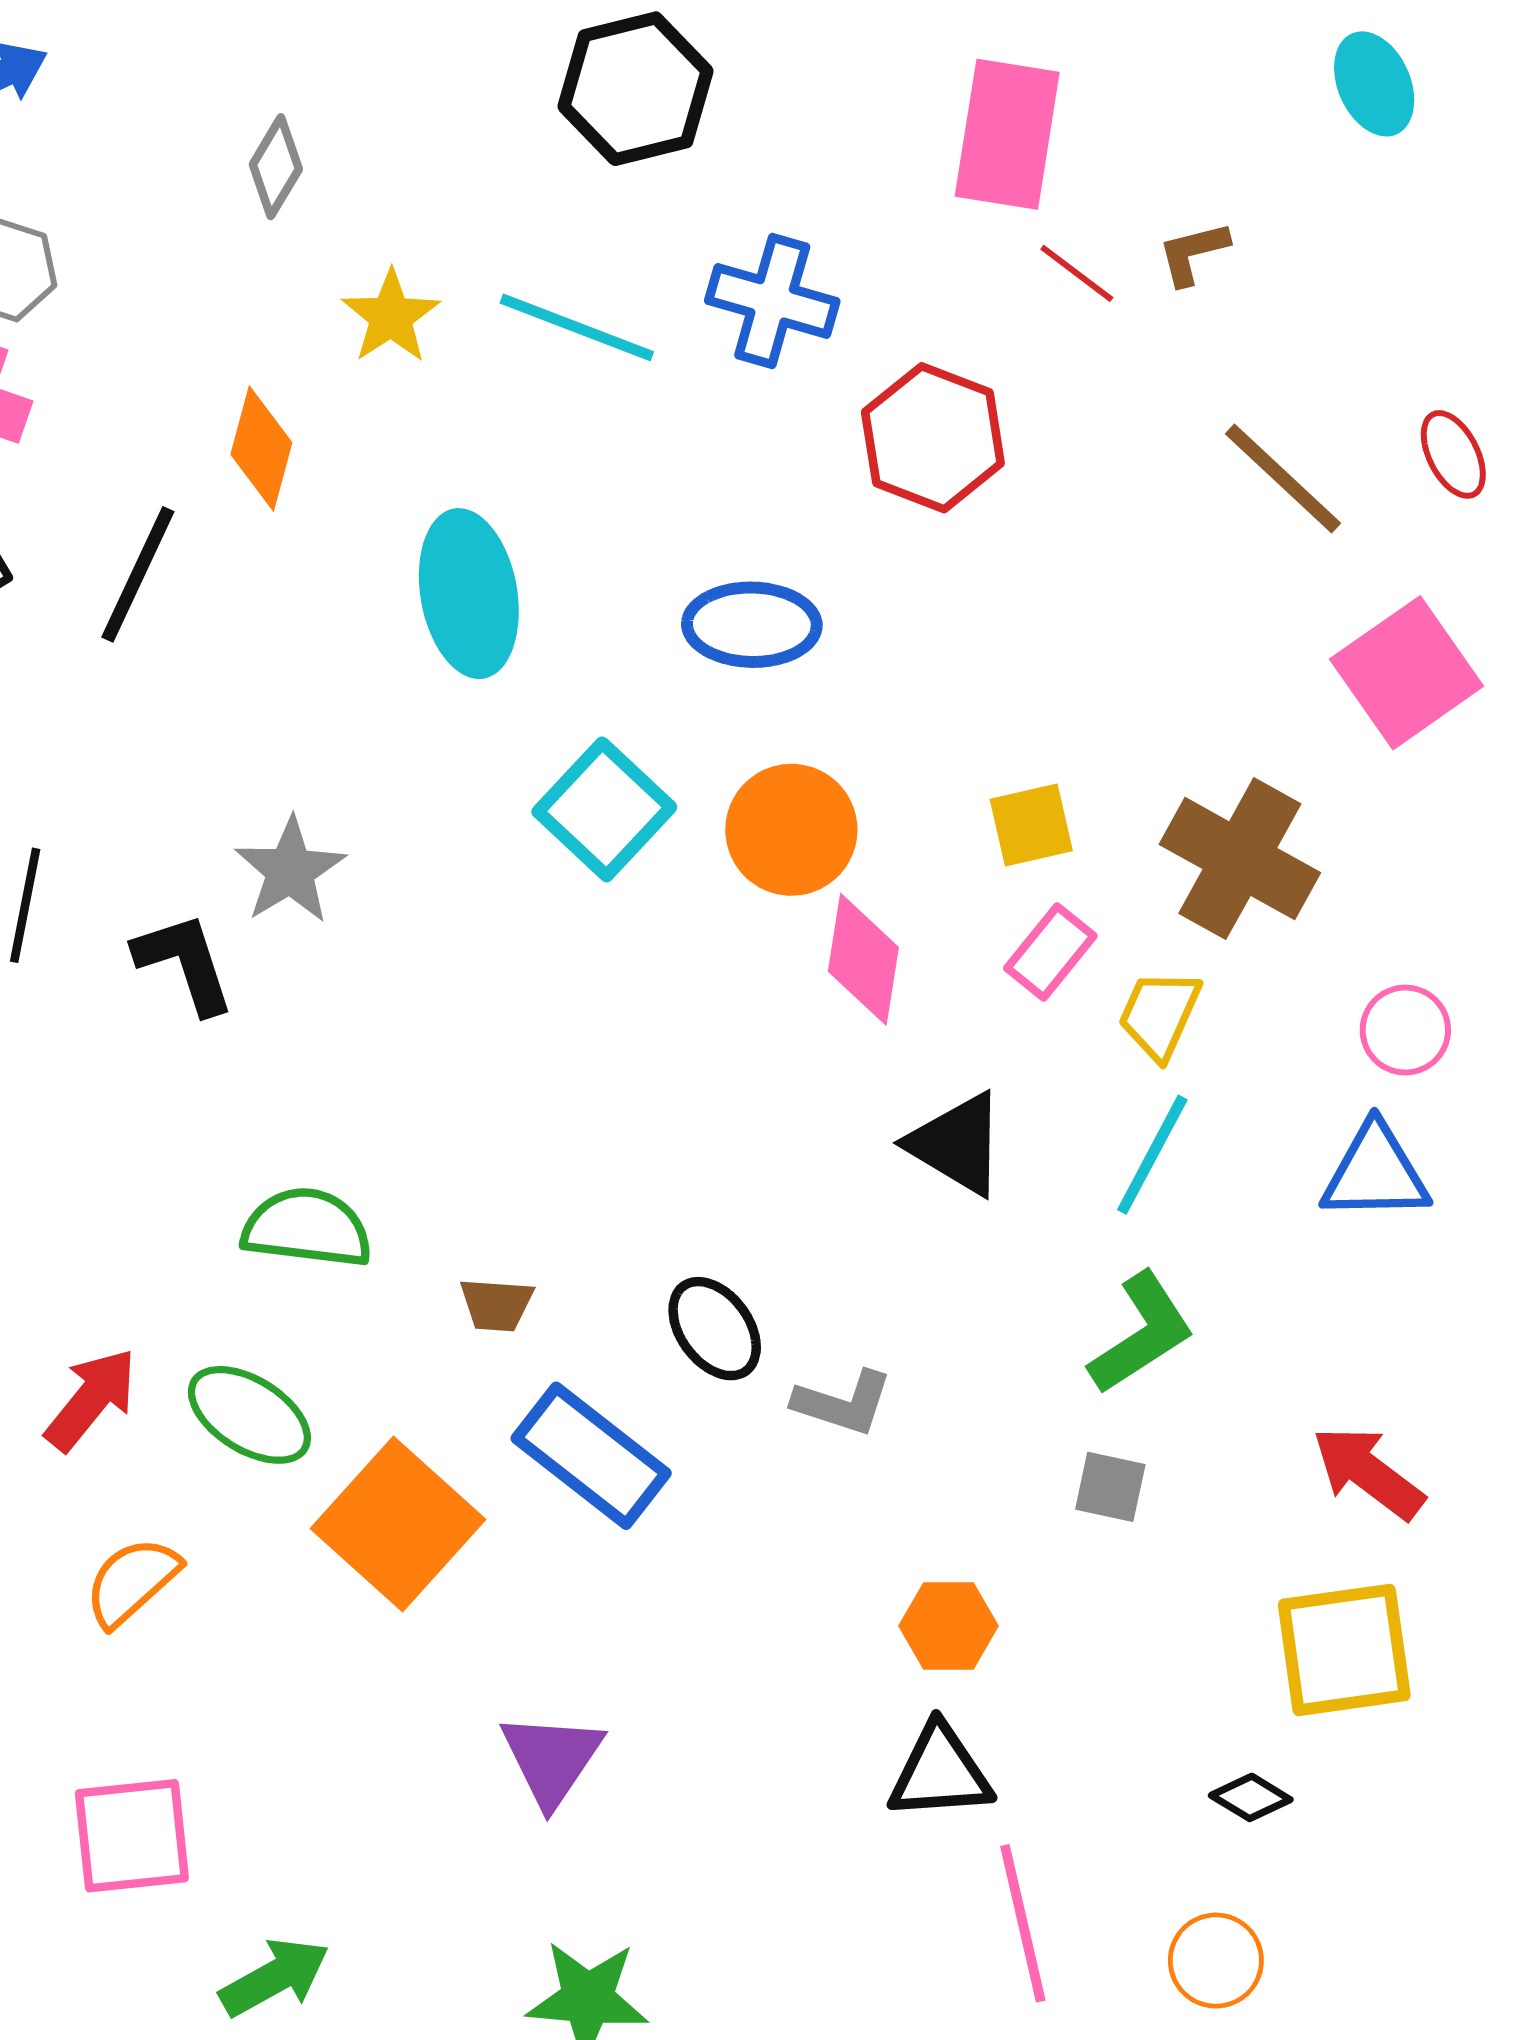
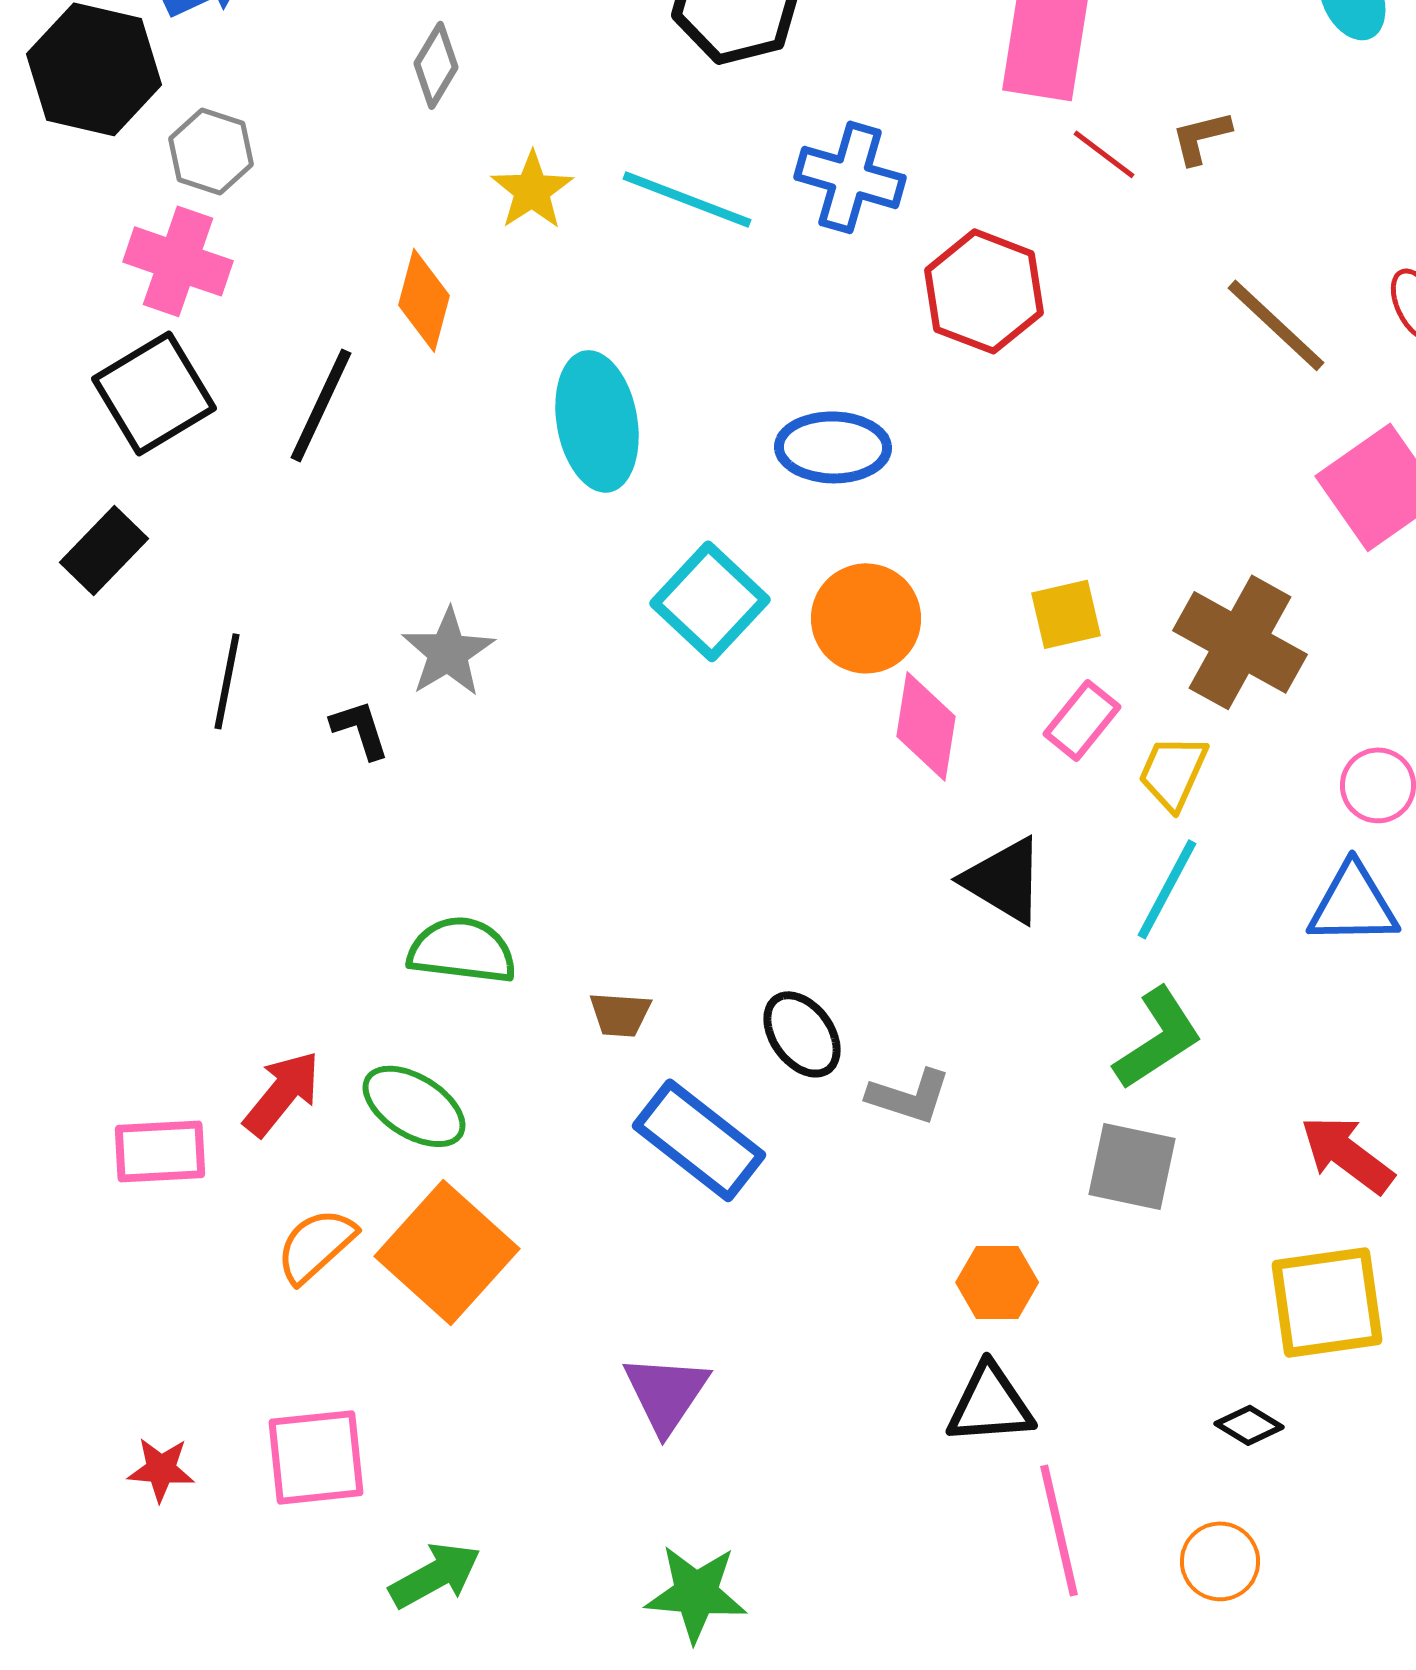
black L-shape: (185, 963) -> (360, 729), size x0.7
gray square: (1110, 1487) -> (1132, 1166), size x1.5
orange square: (398, 1524) -> (447, 1252), moved

